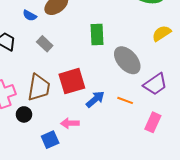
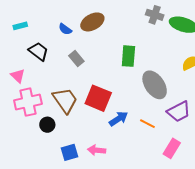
red square: (72, 81) -> (98, 98), turned 32
brown trapezoid: (39, 87) -> (65, 100), turned -52
pink arrow: (70, 123) -> (97, 150), moved

